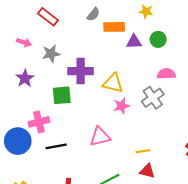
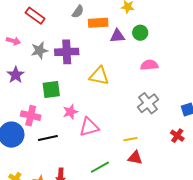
purple cross: (81, 71) -> (67, 52), moved
gray cross: (153, 98) -> (148, 103), moved
pink star: (122, 106) -> (70, 112), moved
pink cross: (39, 122) -> (31, 116), turned 30

